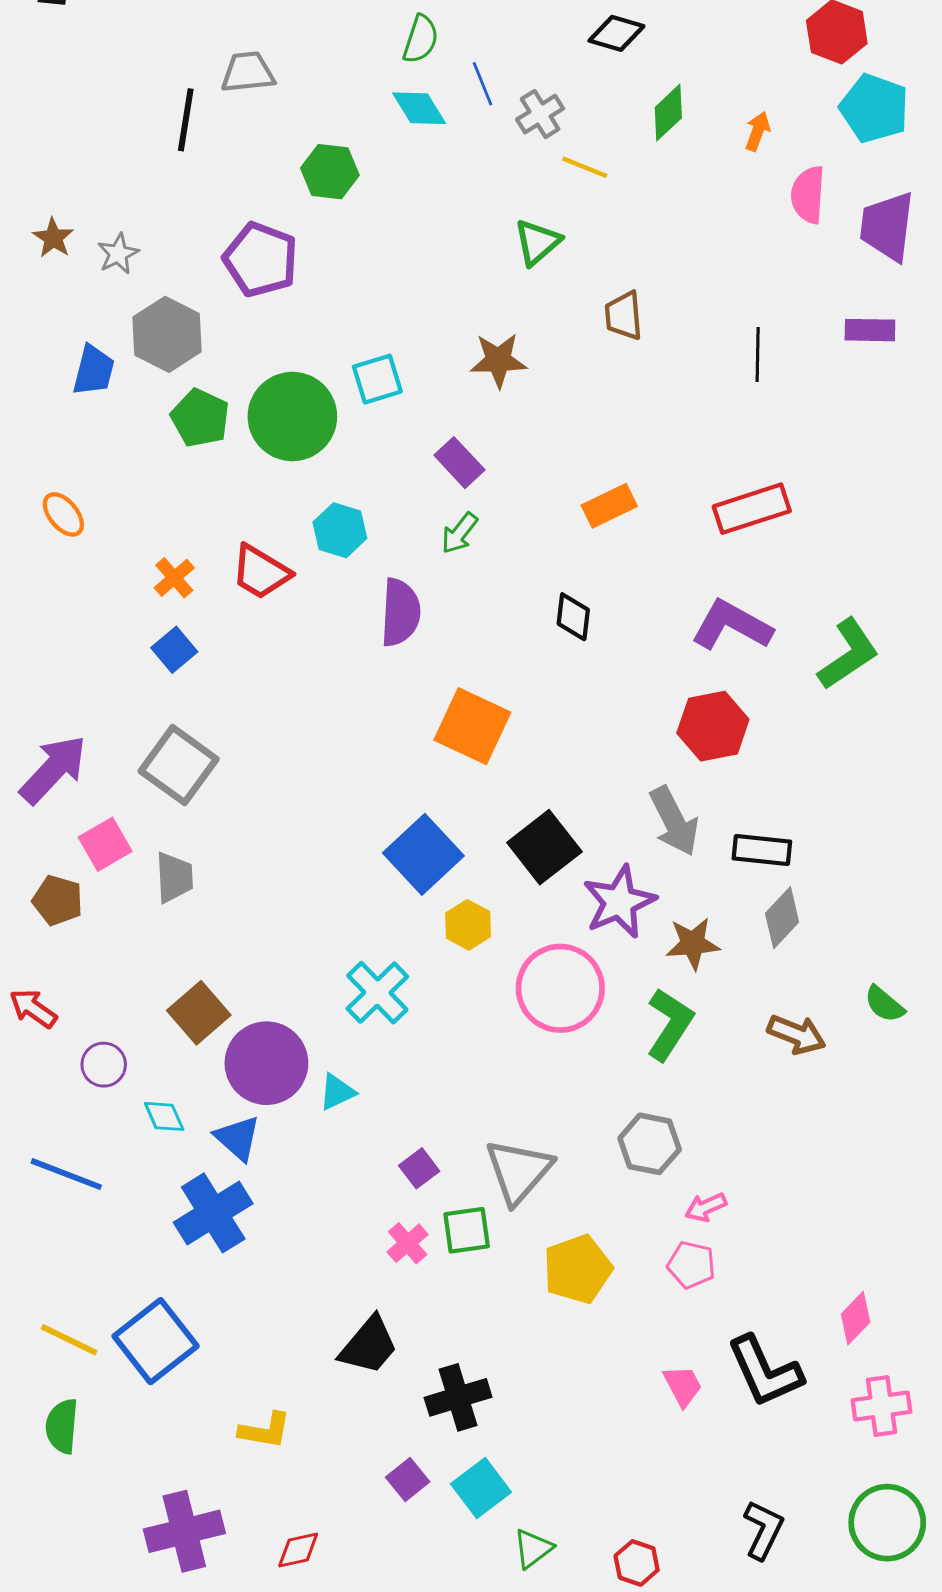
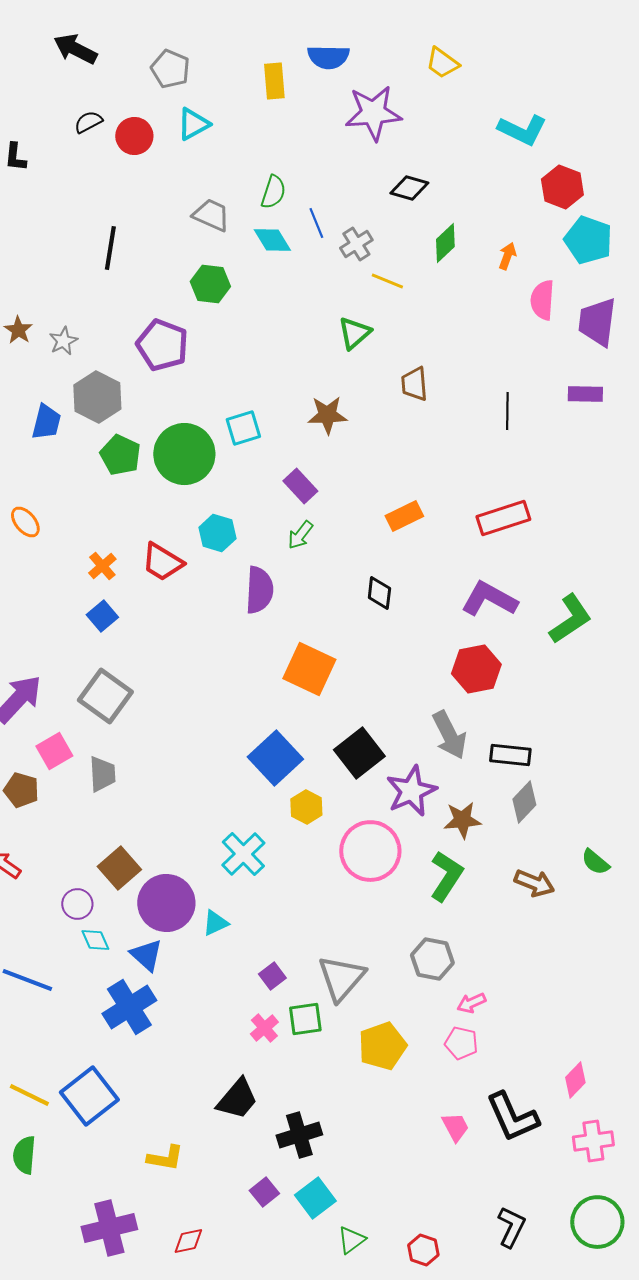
gray trapezoid: (248, 72) -> (211, 215), moved, turned 30
purple circle: (104, 1065) -> (77, 904), moved

